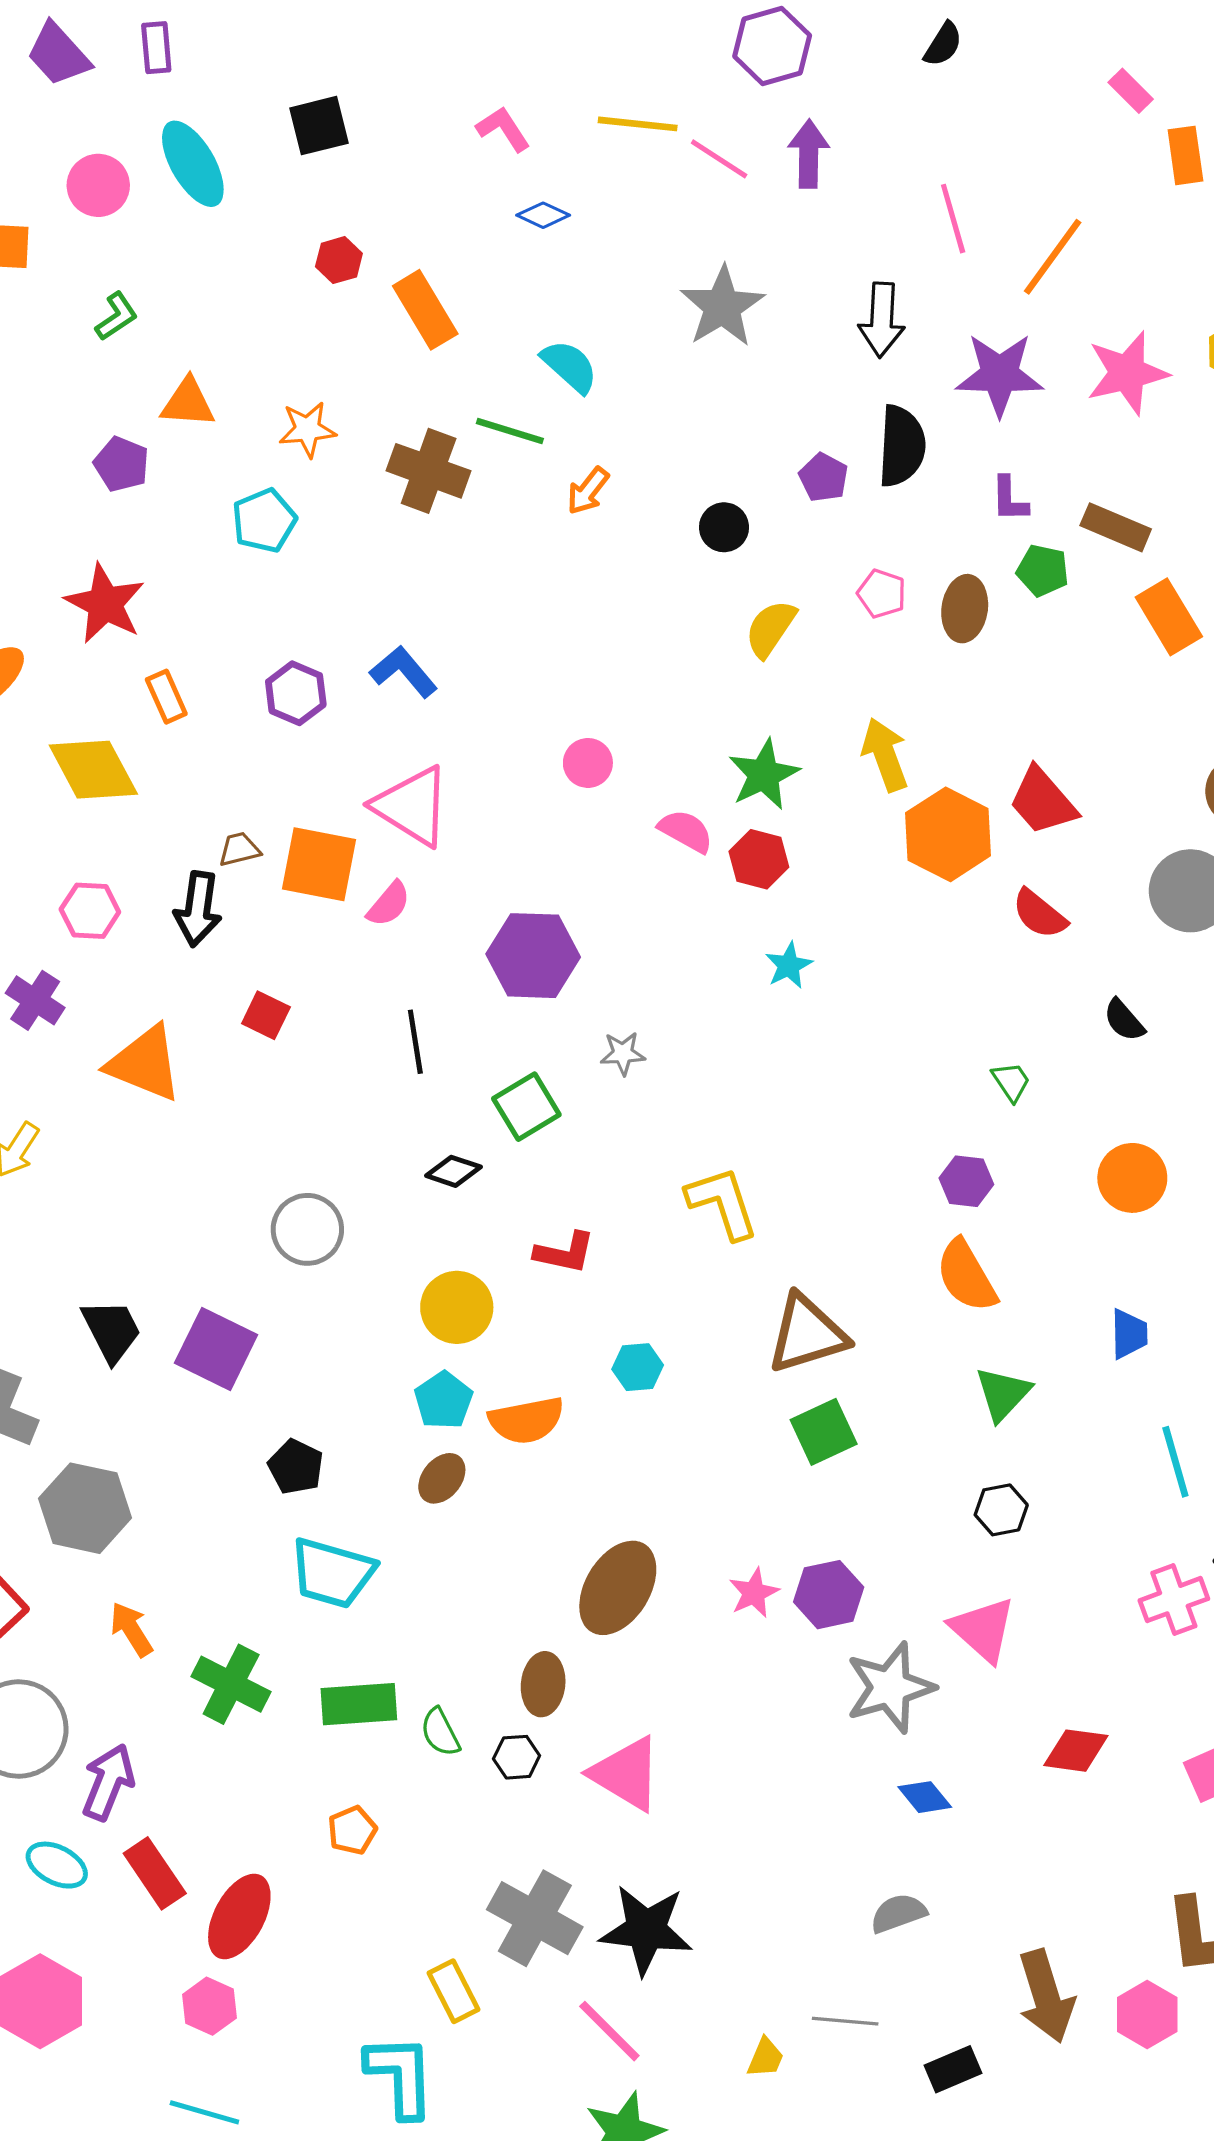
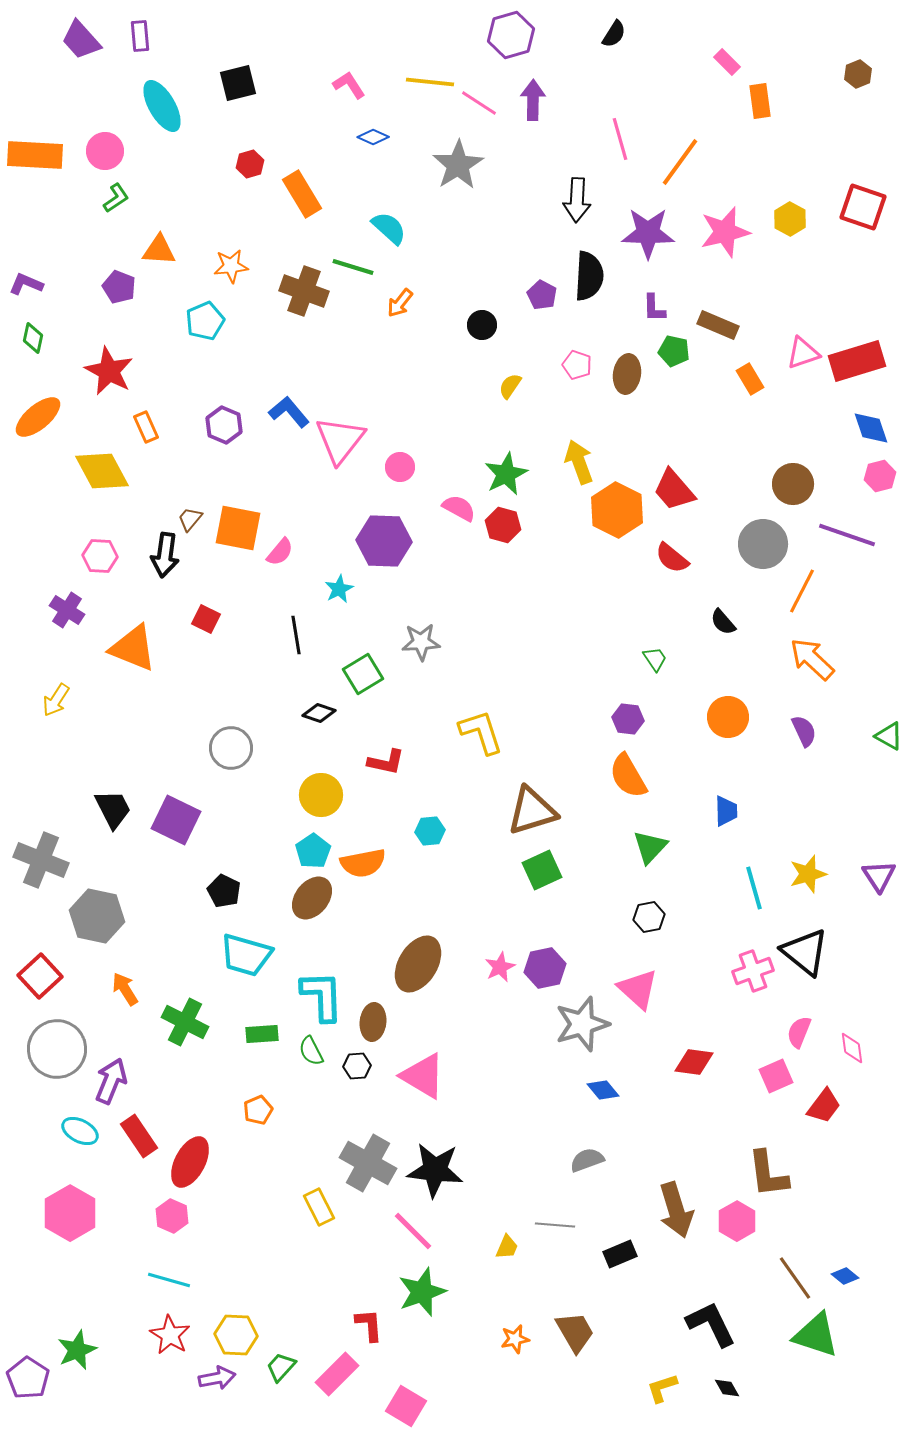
pink circle: (98, 185) -> (105, 151), moved
gray star: (722, 307) -> (458, 165), moved
orange rectangle: (1169, 617) -> (750, 379), size x0.7
yellow semicircle: (770, 629) -> (510, 386), size x0.7
pink triangle: (412, 806) -> (340, 440), moved, turned 36
brown trapezoid: (239, 849) -> (190, 519), turned -36
purple hexagon: (533, 956) -> (384, 541), moved
cyan star: (789, 965) -> (339, 589), moved
gray star: (623, 1053) -> (421, 642), size x1.4
brown ellipse: (442, 1478) -> (312, 898), size x1.4
green rectangle: (359, 1704) -> (262, 1034), size x0.7
cyan L-shape: (400, 2076) -> (322, 996), moved

